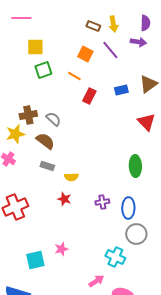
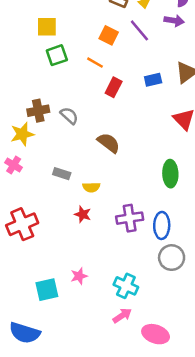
brown semicircle: (45, 141) -> (109, 143), moved
purple cross: (102, 202) -> (130, 218), size x1.5
cyan cross: (115, 257) -> (126, 286), moved

